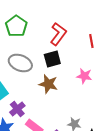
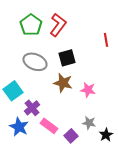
red L-shape: (58, 34) -> (58, 25), moved
pink star: (84, 76) -> (88, 90), moved

